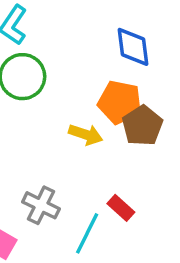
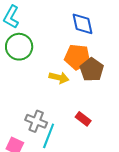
cyan line: (87, 233) -> (49, 136), moved

